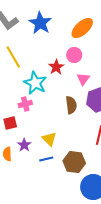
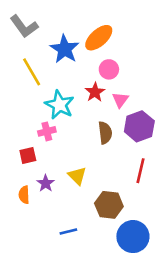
blue star: (40, 23) -> (65, 49), moved
orange ellipse: (82, 28) -> (99, 38), moved
red star: (56, 67) -> (95, 92), moved
blue line: (46, 159) -> (68, 231), moved

